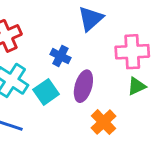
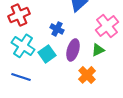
pink cross: (132, 52) -> (107, 26), turned -35
green triangle: (137, 86) -> (98, 50), moved

